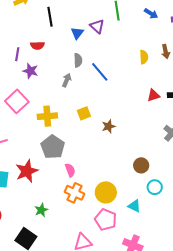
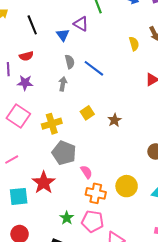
pink pentagon: (106, 220) -> (93, 221), moved

